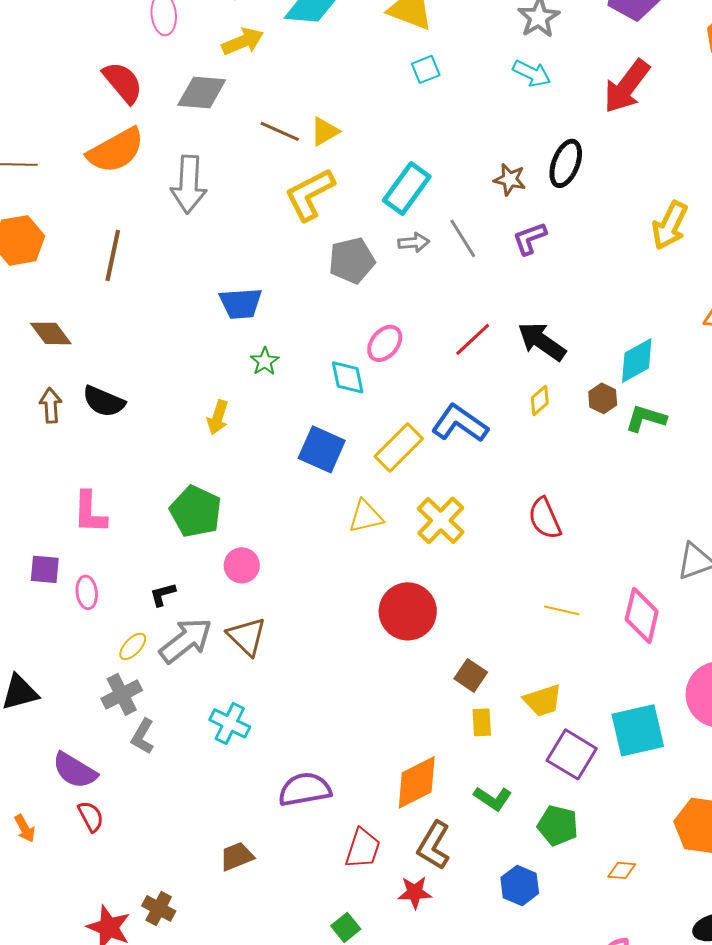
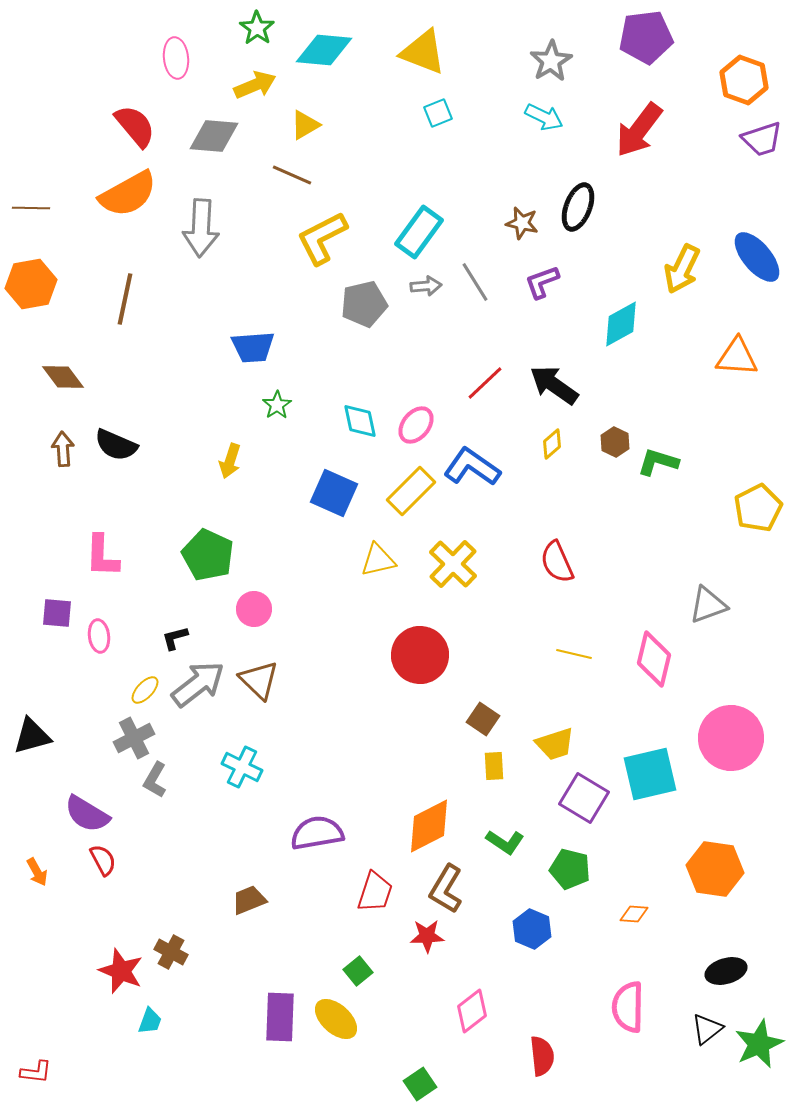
yellow triangle: (325, 131) -> (305, 125), moved
pink ellipse: (385, 343) -> (416, 425), moved
cyan diamond: (637, 360) -> (621, 324), moved

